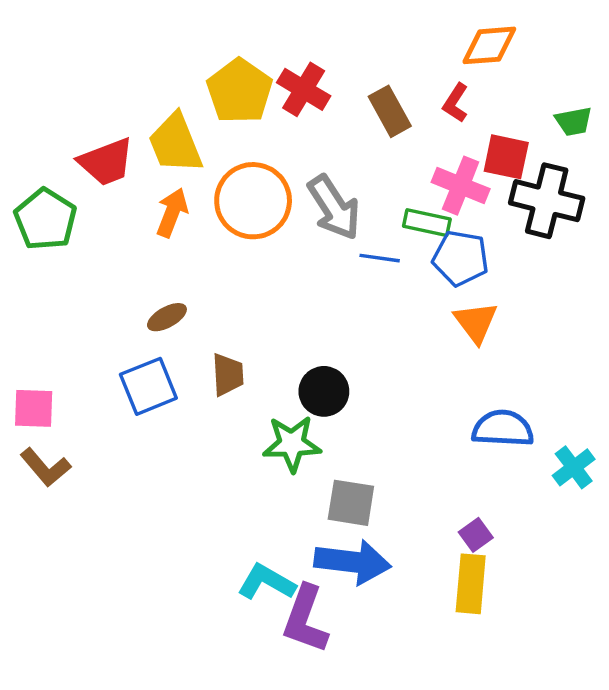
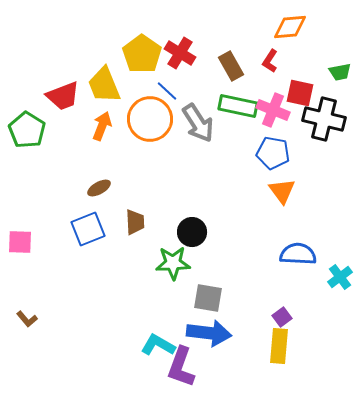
green rectangle: (427, 223) -> (238, 106), moved, size x1.4
blue line: (380, 258) -> (167, 91), moved, turned 35
brown L-shape: (45, 467) -> (27, 319), moved, size x0.7

